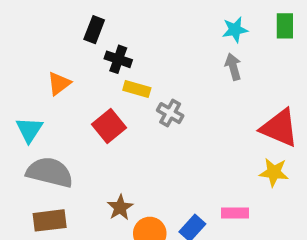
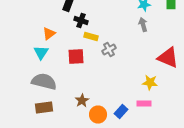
gray cross: (170, 113) -> (109, 50), turned 32
red square: (109, 126) -> (76, 56), turned 36
cyan triangle: (29, 130) -> (41, 52), moved
yellow star: (274, 172) -> (150, 82), moved

